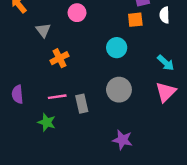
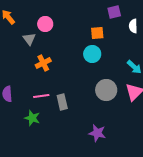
pink circle: (77, 13) -> (45, 24), moved
orange square: (135, 20) -> (97, 33), moved
gray circle: (119, 90) -> (106, 90), moved

